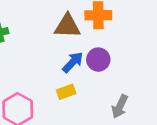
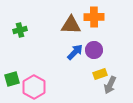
yellow rectangle: (66, 92) -> (100, 74), moved

